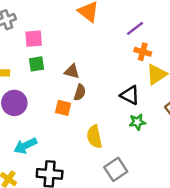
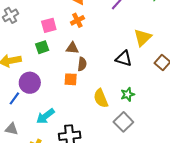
pink square: (34, 39) -> (49, 25), moved
orange cross: (143, 52) -> (77, 20), moved, turned -32
green star: (137, 122) -> (128, 94), moved

